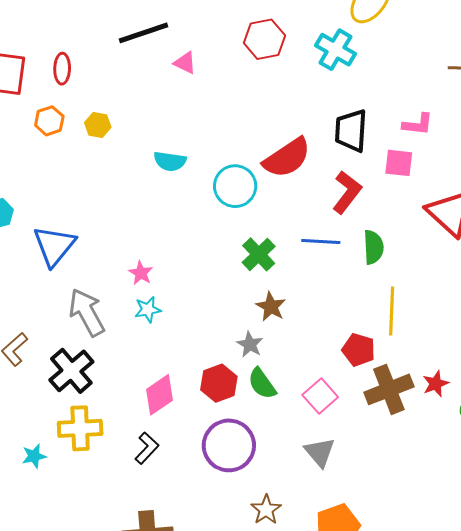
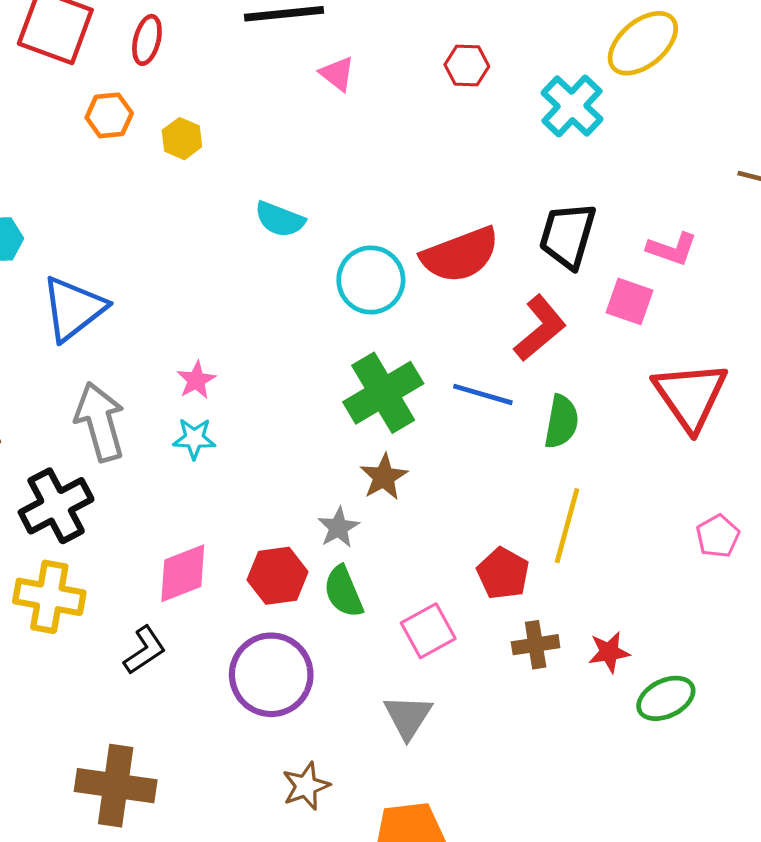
red hexagon: (264, 39) -> (467, 65), size x0.7
green cross: (259, 254) -> (383, 393), size x1.4
brown cross: (389, 389) -> (536, 645), size x0.6

